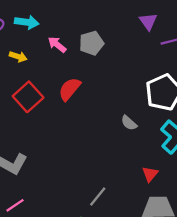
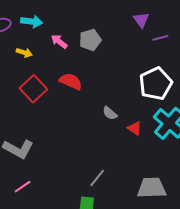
red semicircle: (70, 89) -> (71, 81), turned 75
gray semicircle: (129, 123) -> (110, 113), moved
red triangle: (150, 174) -> (135, 128), moved, turned -35

